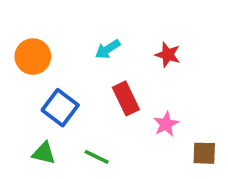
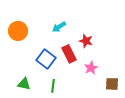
red star: (168, 55) -> (86, 41), moved
blue square: (60, 108) -> (46, 59), moved
green line: (97, 157) -> (53, 86), turned 72

